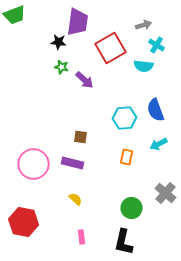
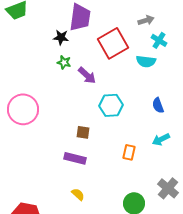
blue semicircle: (156, 110) -> (158, 105), size x0.7
cyan hexagon: (125, 118) -> (111, 105), moved
pink circle: (34, 164) -> (23, 109), moved

